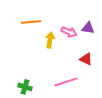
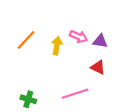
orange line: (31, 22) -> (26, 40), moved, turned -42
purple triangle: (88, 28) -> (100, 41), moved

